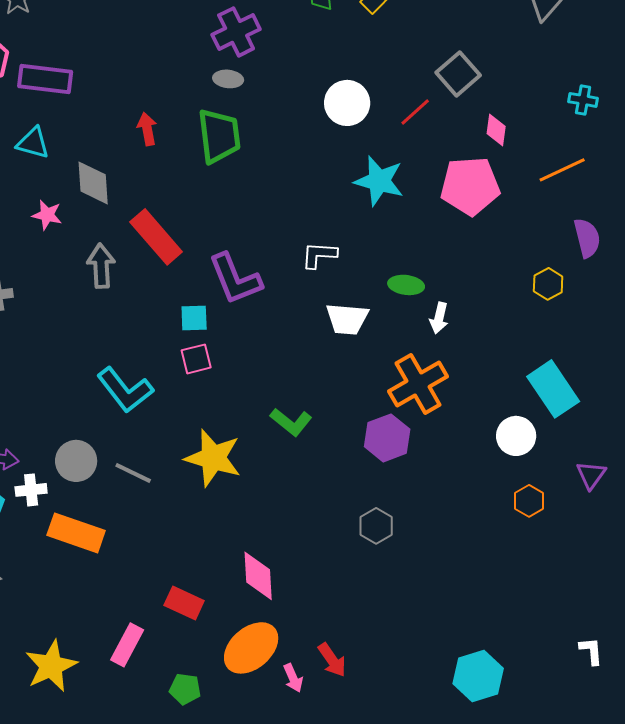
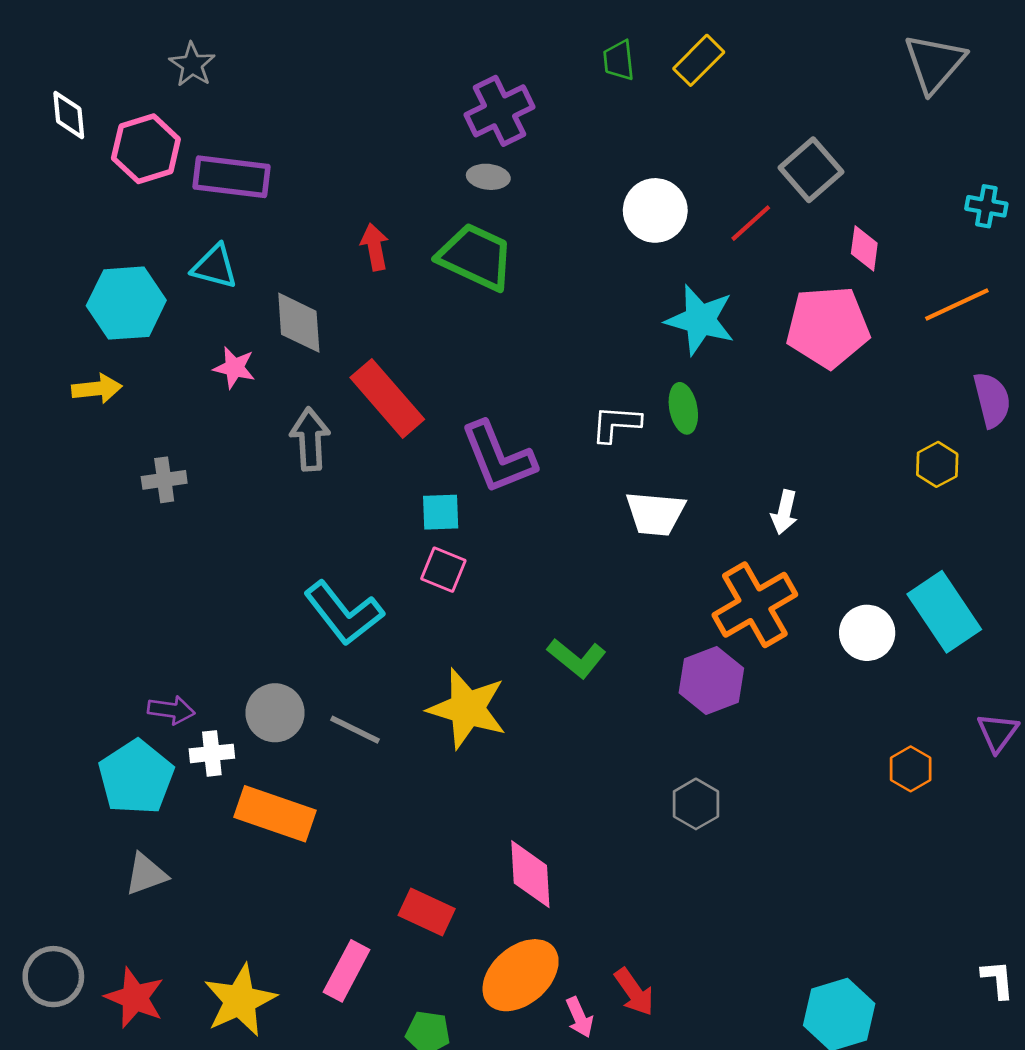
green trapezoid: (219, 136) -> (476, 257), turned -58
green ellipse: (406, 285) -> (683, 408), moved, turned 72
pink square: (196, 359) -> (443, 570), turned 36
white circle: (516, 436) -> (867, 633), moved

